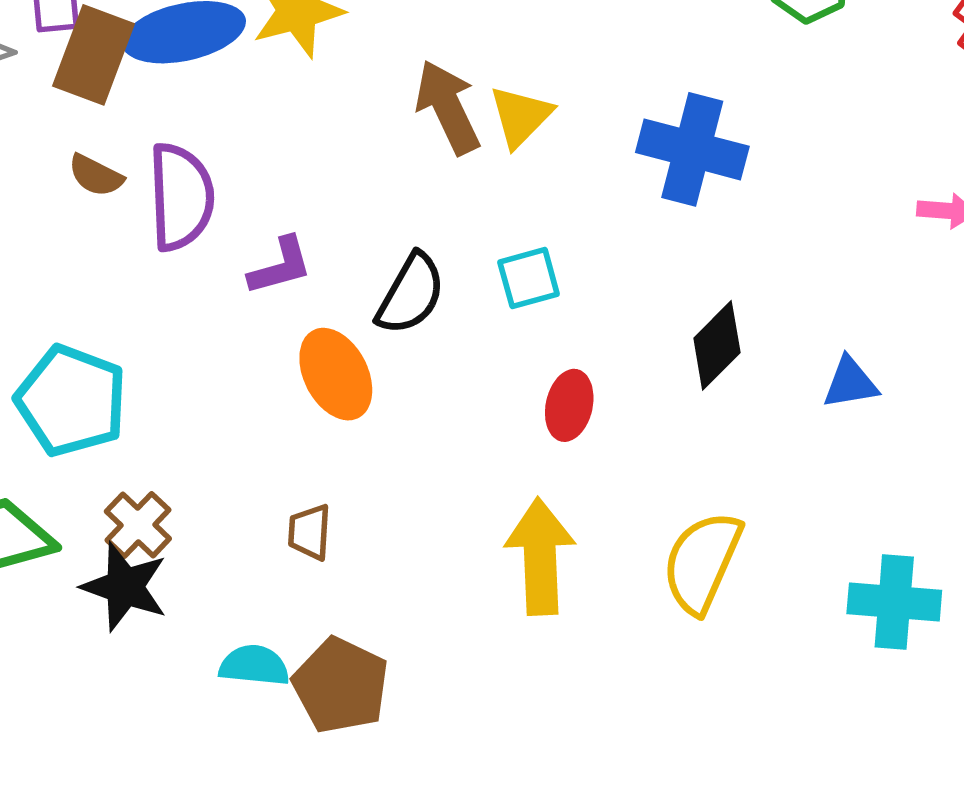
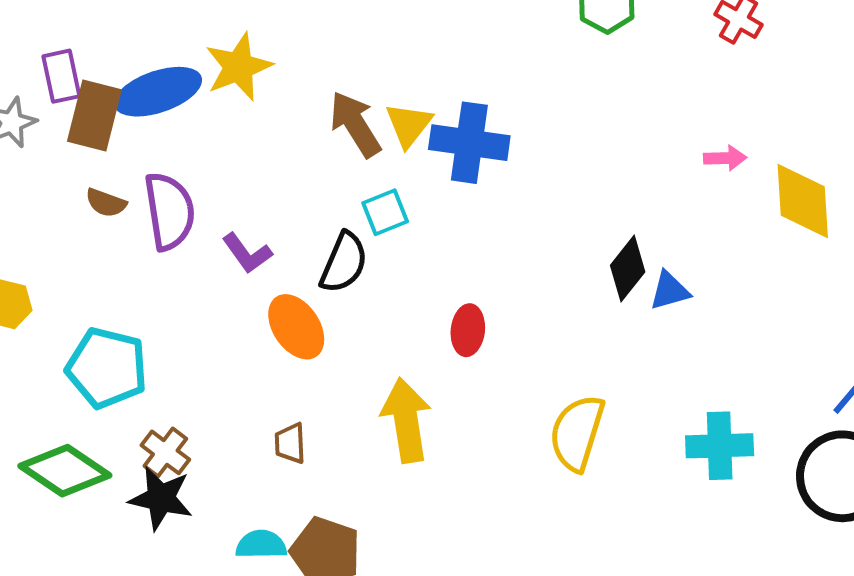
blue cross: (692, 149) -> (469, 143), moved
purple L-shape: (280, 266) -> (247, 253), turned 76
cyan square: (529, 278) -> (385, 212), moved
black diamond: (717, 345) -> (628, 269), moved
yellow arrow: (540, 556) -> (406, 420), moved

